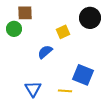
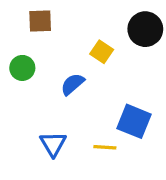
green circle: (14, 29) -> (22, 68), moved
yellow square: (63, 32) -> (102, 52), turned -32

